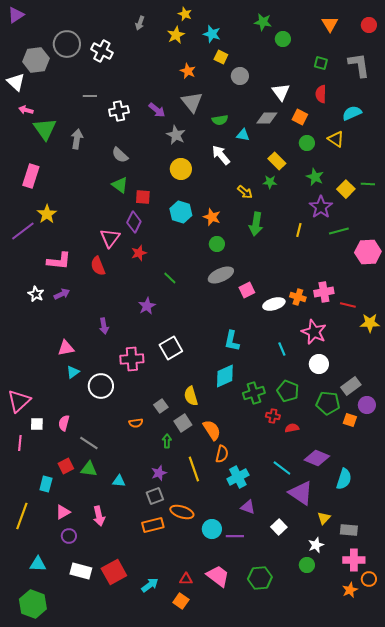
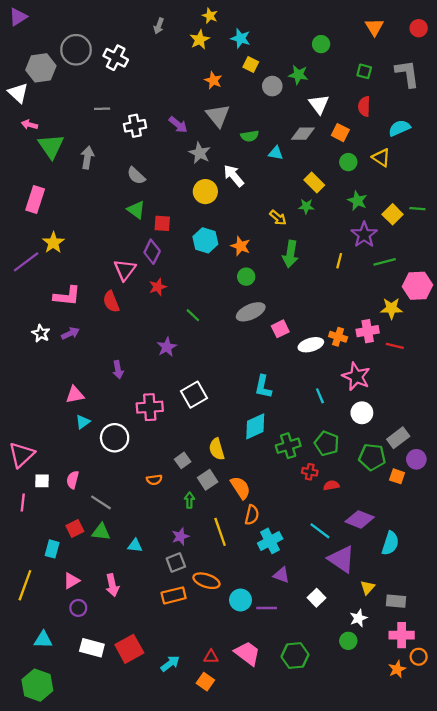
green star: (263, 22) -> (298, 75), moved
white arrow: (221, 155) -> (234, 176), moved
yellow star: (370, 323) -> (391, 308), moved

